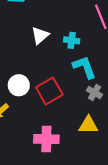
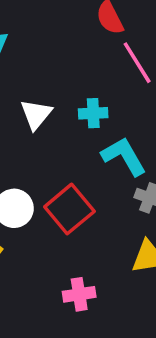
pink cross: (46, 139) -> (79, 294), size x0.7

